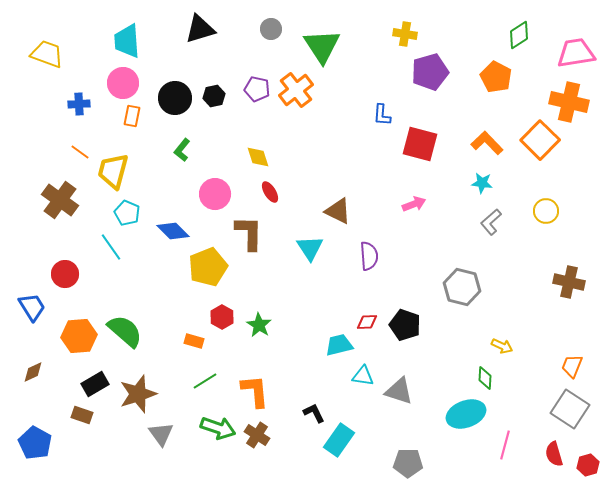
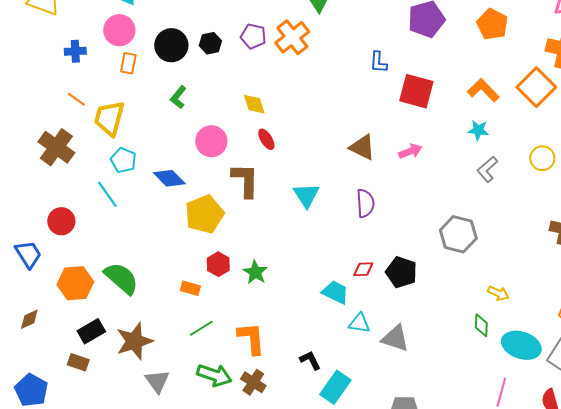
brown triangle: (338, 211) -> (362, 147), moved
cyan trapezoid: (339, 345) -> (335, 292), turned 40
cyan ellipse: (466, 414) -> (521, 345), moved, turned 39

